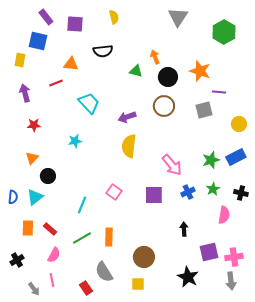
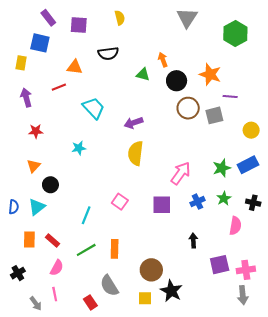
brown circle: (164, 106) -> (188, 108), moved
pink arrow: (172, 165) -> (181, 173), turned -105
black star: (188, 277) -> (171, 291), moved

